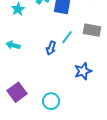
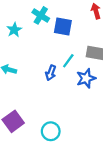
blue star: (83, 71) -> (86, 78), moved

